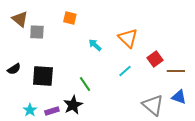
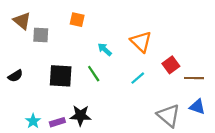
black square: (43, 76) -> (61, 76), moved
green line: (85, 84) -> (94, 74), moved
black star: (73, 105) -> (80, 116), turned 30

